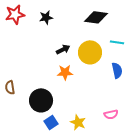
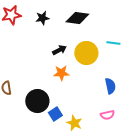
black diamond: (96, 17) -> (77, 18), moved
blue semicircle: (117, 70) -> (110, 86), moved
blue square: (51, 122) -> (55, 114), moved

